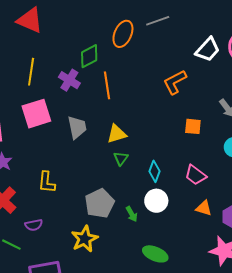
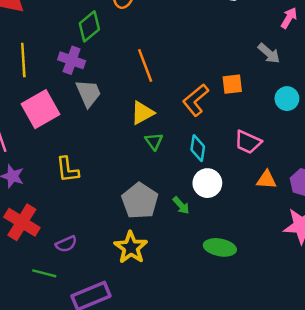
orange L-shape: (175, 82) -> (196, 100), moved
orange line: (107, 85) -> (145, 65), moved
gray trapezoid: (77, 127) -> (88, 93), moved
yellow L-shape: (47, 182) -> (67, 170), moved

